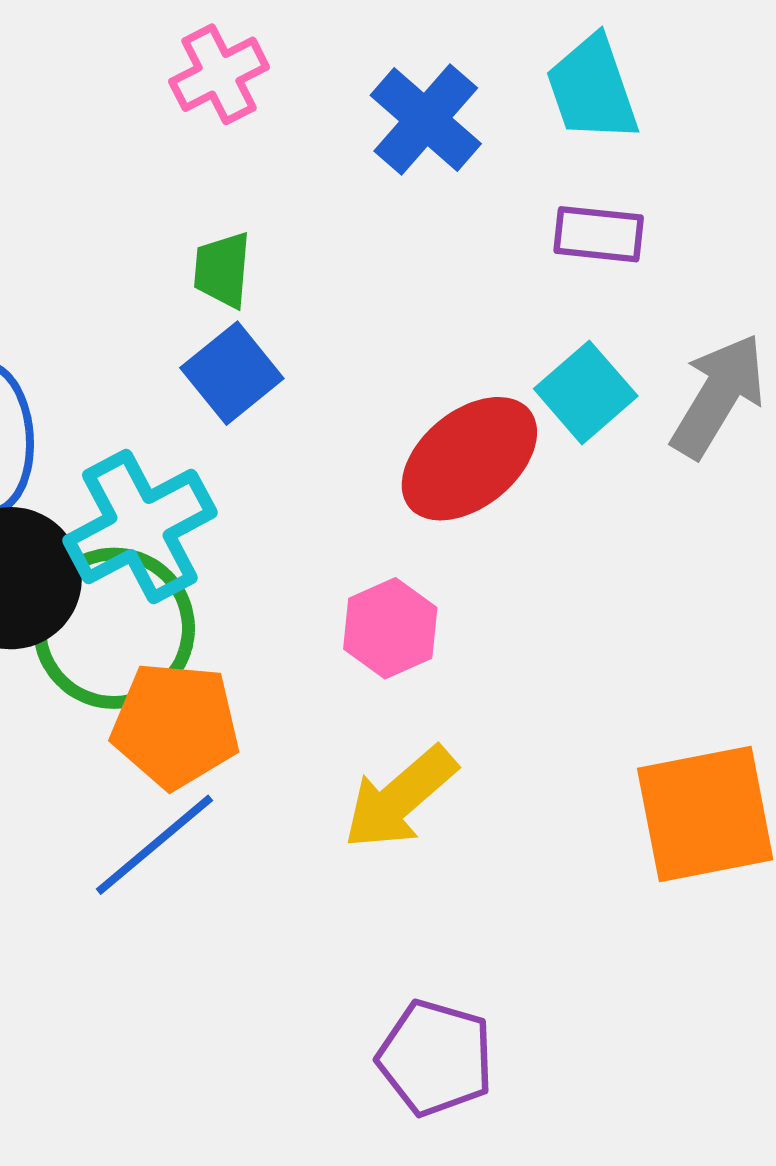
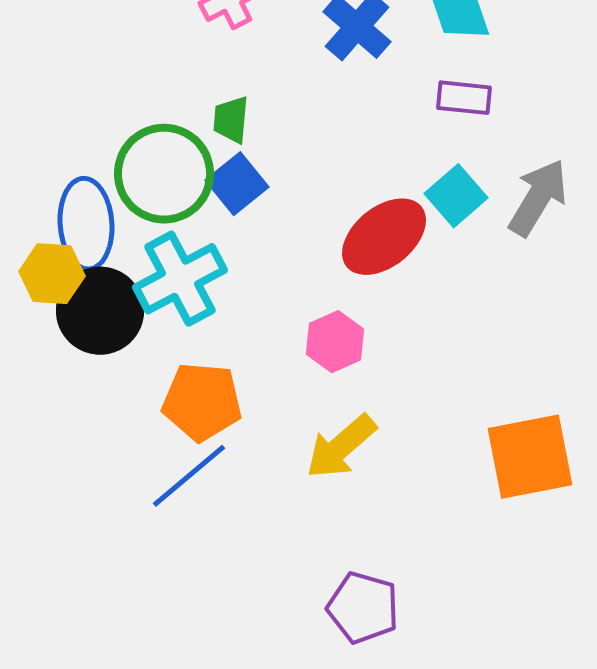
green circle: (114, 628) -> (164, 174), moved

